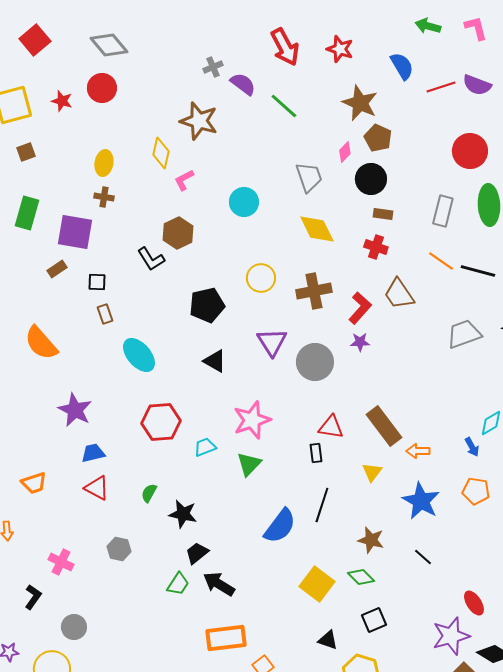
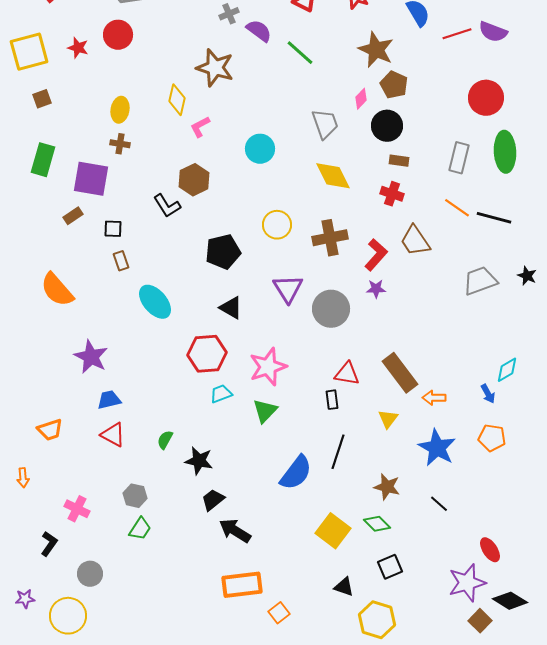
red hexagon: (161, 422) -> (207, 354), moved
green trapezoid: (178, 584) -> (140, 529), moved

